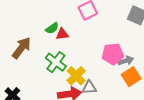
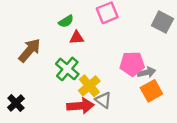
green semicircle: (52, 28) -> (66, 21), moved
gray triangle: (89, 87) -> (103, 100), turned 35

